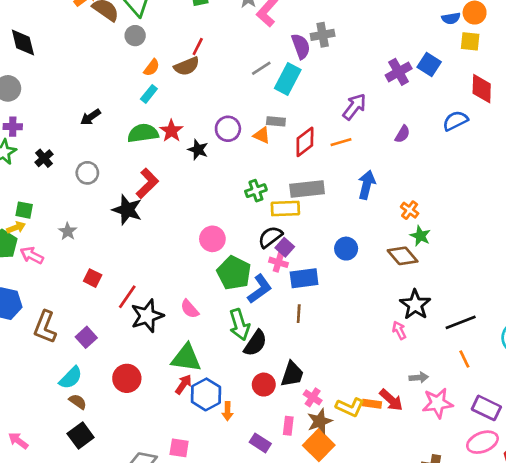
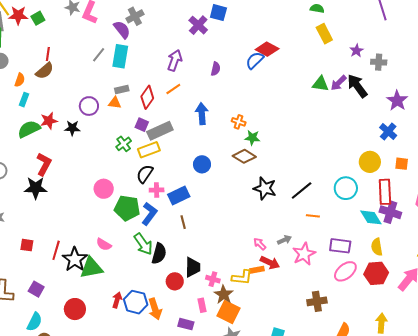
red diamond: (482, 89) -> (267, 49), moved, turned -45
blue semicircle: (455, 121) -> (255, 60), moved
red star: (171, 131) -> (49, 121), turned -30
purple square: (285, 247) -> (142, 125), moved
pink arrow: (399, 330) -> (260, 244), moved
green triangle: (186, 358) -> (91, 268), moved
orange line: (464, 359) -> (313, 216), turned -40
orange arrow: (228, 411) -> (155, 309), size x1.5

